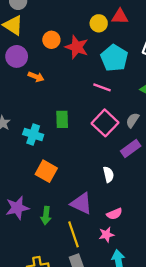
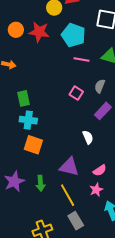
pink line: (102, 87) -> (82, 60), moved
green rectangle: (62, 119) -> (23, 98), moved
pink square: (105, 123) -> (76, 93), size x0.6
cyan cross: (33, 134) -> (28, 120), moved

